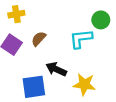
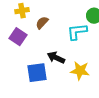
brown semicircle: (39, 39) -> (42, 23), moved

